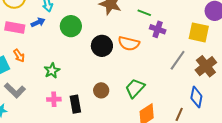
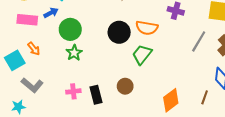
green circle: (71, 26) -> (70, 29), moved
green star: (52, 71) -> (74, 53), moved
green trapezoid: (135, 88) -> (142, 54), moved
brown circle: (101, 90) -> (125, 86), moved

